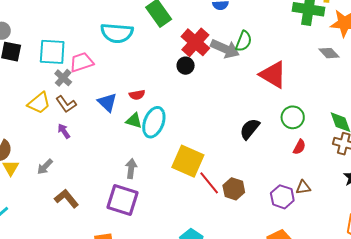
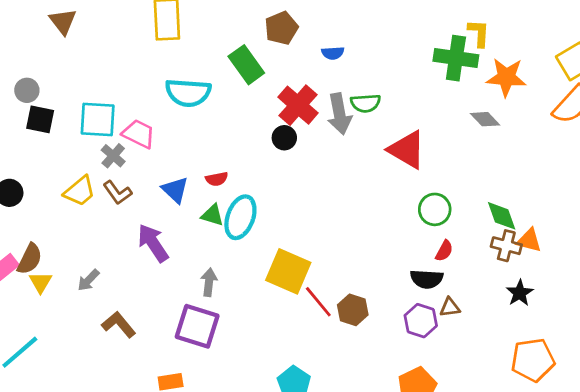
green semicircle: (244, 41) -> (366, 103), turned 65
gray arrow: (225, 49) -> (339, 114), turned 56
pink trapezoid: (81, 62) -> (139, 134), turned 45
black semicircle: (250, 129) -> (427, 279), moved, turned -125
purple arrow: (64, 131) -> (153, 243), moved, size x1.8

